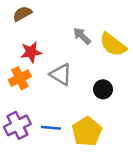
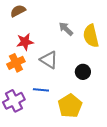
yellow semicircle: (113, 45) -> (91, 36), turned 40
blue line: (51, 128) -> (41, 90), moved

